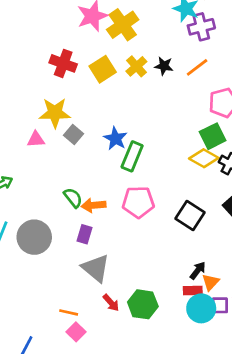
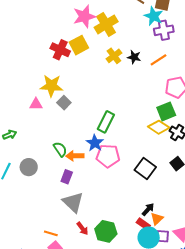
yellow square: (103, 69) -> (79, 45), moved
blue star: (115, 139) -> (95, 143), moved
gray circle: (34, 237) -> (29, 167), moved, size x0.7
red rectangle: (193, 291) -> (143, 224), turned 32

